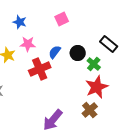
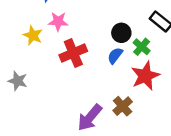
blue semicircle: (55, 52) -> (115, 56), moved
brown cross: (90, 110) -> (123, 106), moved

